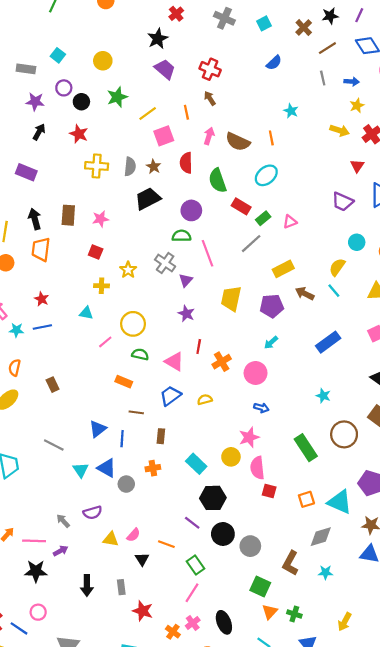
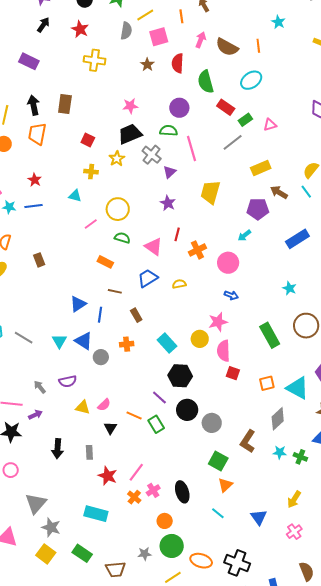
gray semicircle: (130, 167) -> (126, 31), moved
black trapezoid: (148, 199) -> (130, 134), moved
pink star: (100, 219) -> (130, 106), moved
purple pentagon: (272, 306) -> (258, 209), moved
brown rectangle: (161, 436) -> (136, 315), turned -40
gray line: (54, 445) -> (24, 338), moved
gray diamond: (321, 537) -> (278, 419), turned -30
green rectangle: (196, 565) -> (156, 424), moved
pink line: (192, 593) -> (136, 472), moved
green cross: (294, 614) -> (300, 457), moved

